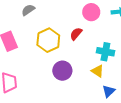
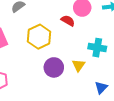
red semicircle: (76, 34) -> (68, 21), moved, turned 80
yellow triangle: (98, 71) -> (78, 65), moved, turned 32

